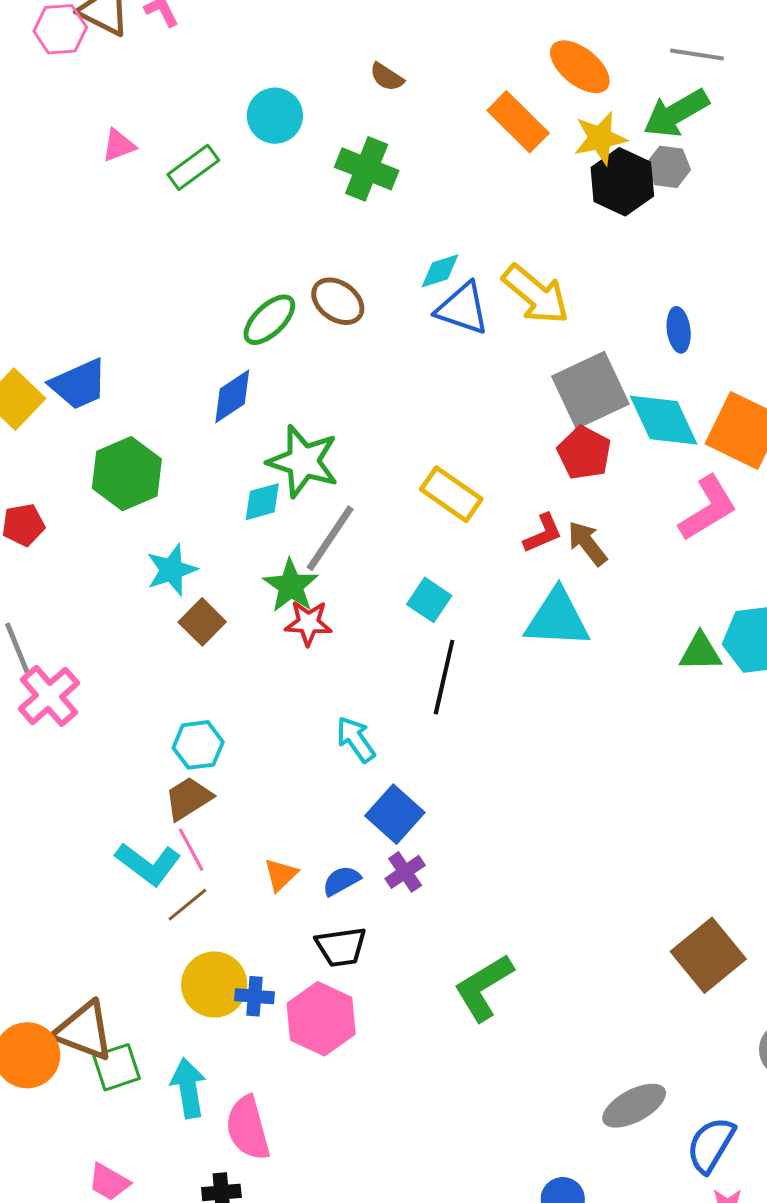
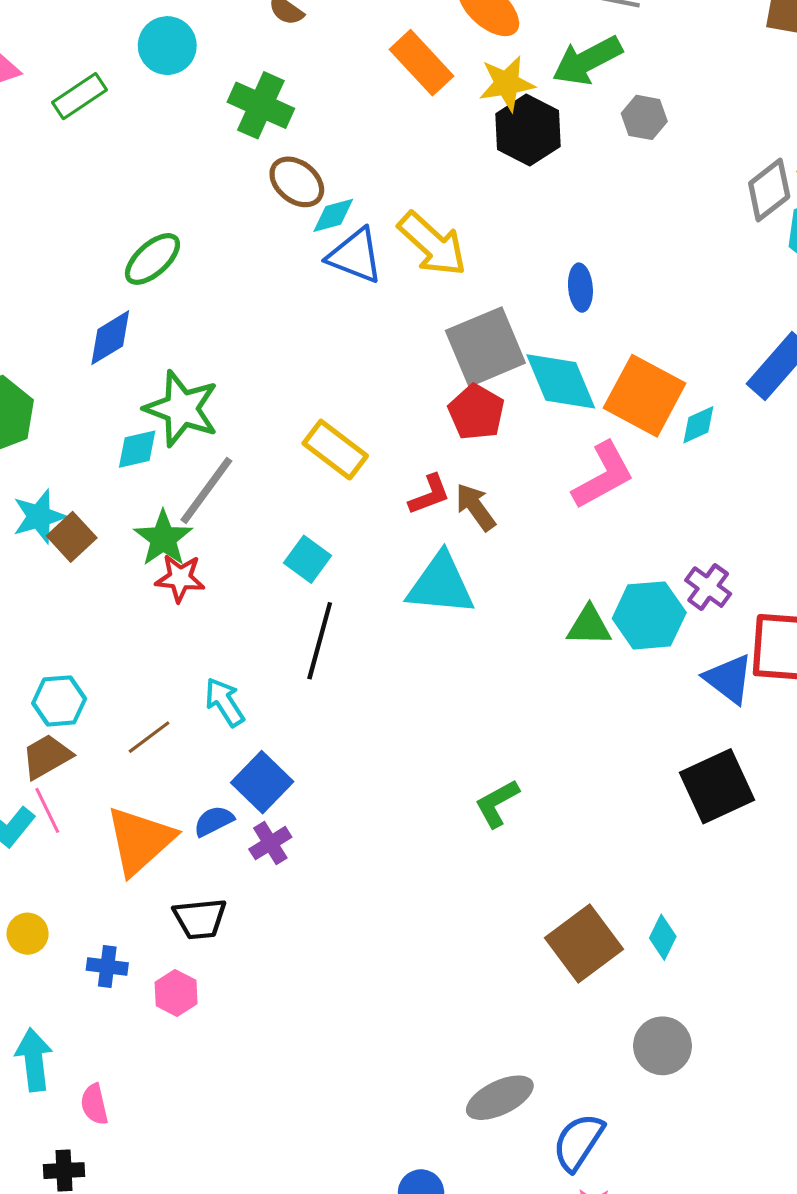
gray hexagon: (668, 167) -> (644, 117), moved
brown ellipse: (338, 301) -> (297, 182), moved
brown square: (202, 622) -> (72, 537), moved
orange triangle: (281, 875) -> (140, 840), size x2.0
blue semicircle: (341, 881) -> (214, 821), moved
brown line: (187, 905) -> (149, 737), moved
yellow circle: (214, 985) -> (28, 934), moved, size x0.6
green L-shape: (484, 987) -> (497, 803), moved, size x0.7
pink hexagon: (321, 1019) -> (176, 993), size x0.6
pink semicircle: (248, 1128) -> (94, 1104), size x0.6

